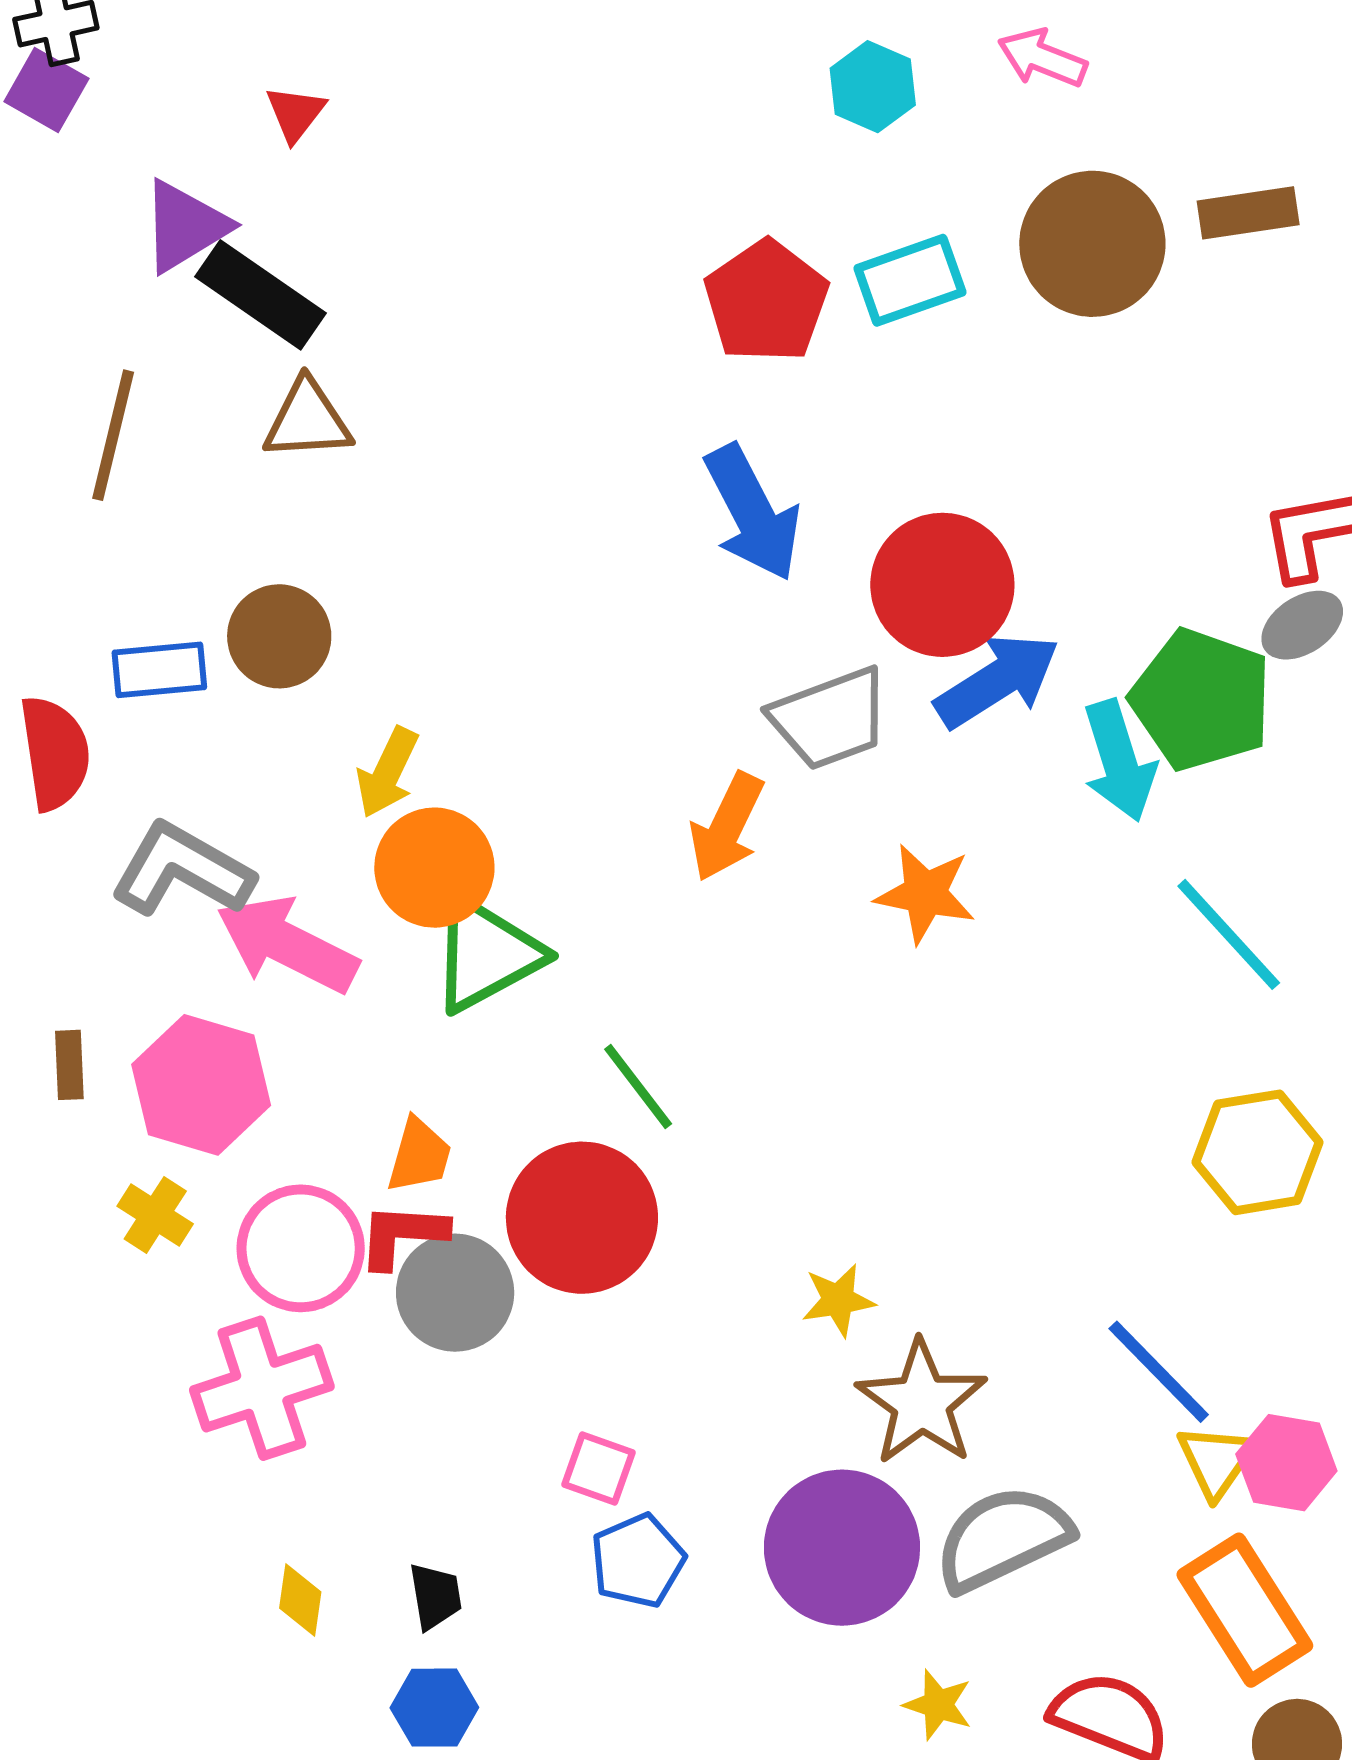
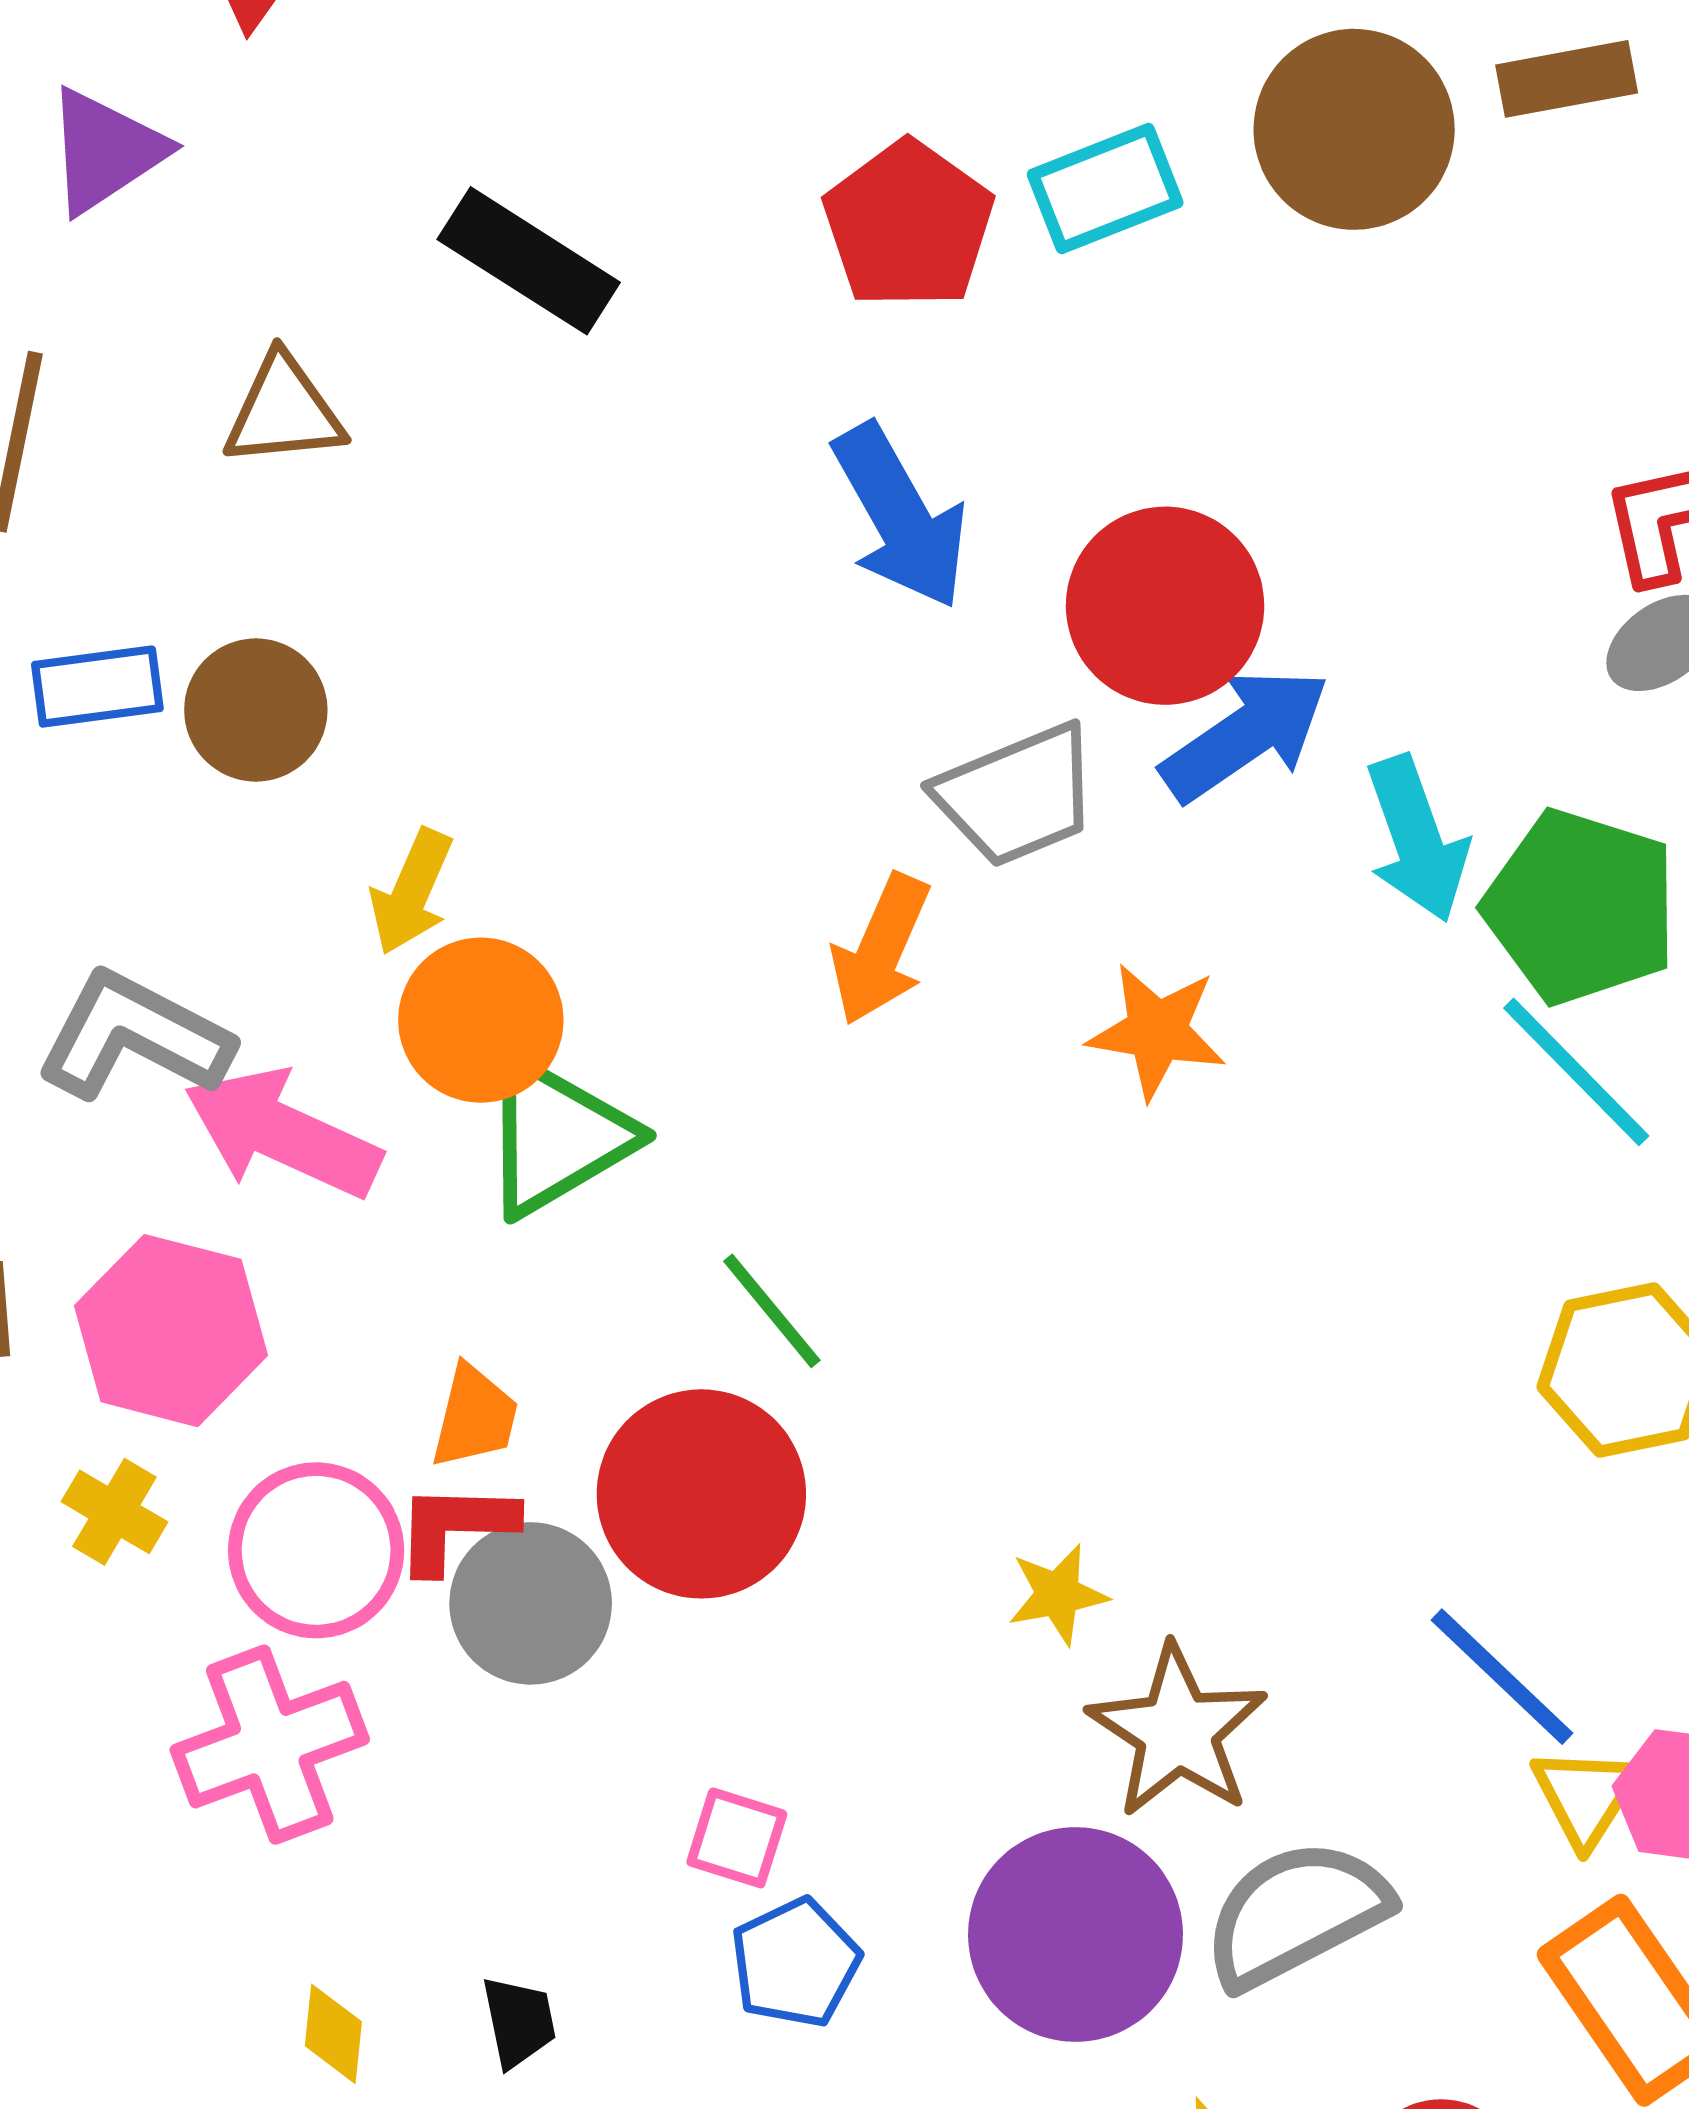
black rectangle: (260, 295) -> (529, 261), moved
blue rectangle: (159, 670) -> (97, 687), moved
green pentagon: (1201, 700) -> (1581, 907), moved

